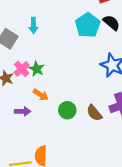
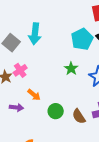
cyan arrow: (33, 26) -> (35, 34), size x1.5
green star: (37, 69) -> (71, 69), moved

